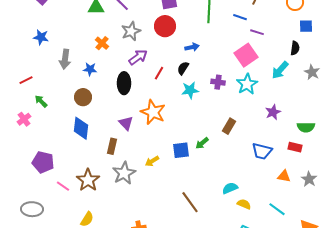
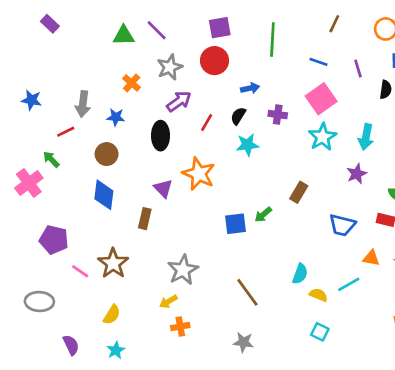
blue line: (240, 17) -> (319, 62), moved
purple line: (257, 32) -> (358, 68), moved, turned 56
blue star: (41, 37) -> (31, 100), moved
cyan arrow: (280, 70) -> (366, 137), moved, turned -30
red line: (26, 80) -> (66, 132), moved
purple cross: (218, 82) -> (278, 115), moved
pink cross: (24, 119) -> (29, 183), size x1.5
yellow arrow: (152, 161) -> (168, 302), moved
gray star: (124, 173) -> (183, 270), moved
cyan semicircle: (230, 188) -> (300, 274), turned 133
cyan line: (277, 209) -> (349, 284), moved, turned -66

